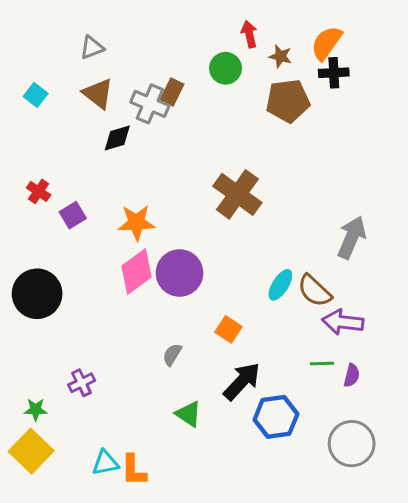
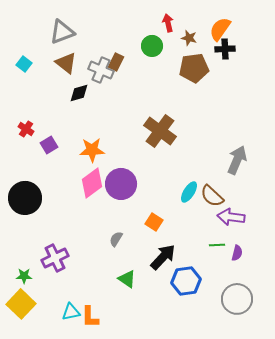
gray triangle: (92, 47) -> (62, 32), size x1.5
purple cross: (82, 383) -> (55, 258), size x1.5

